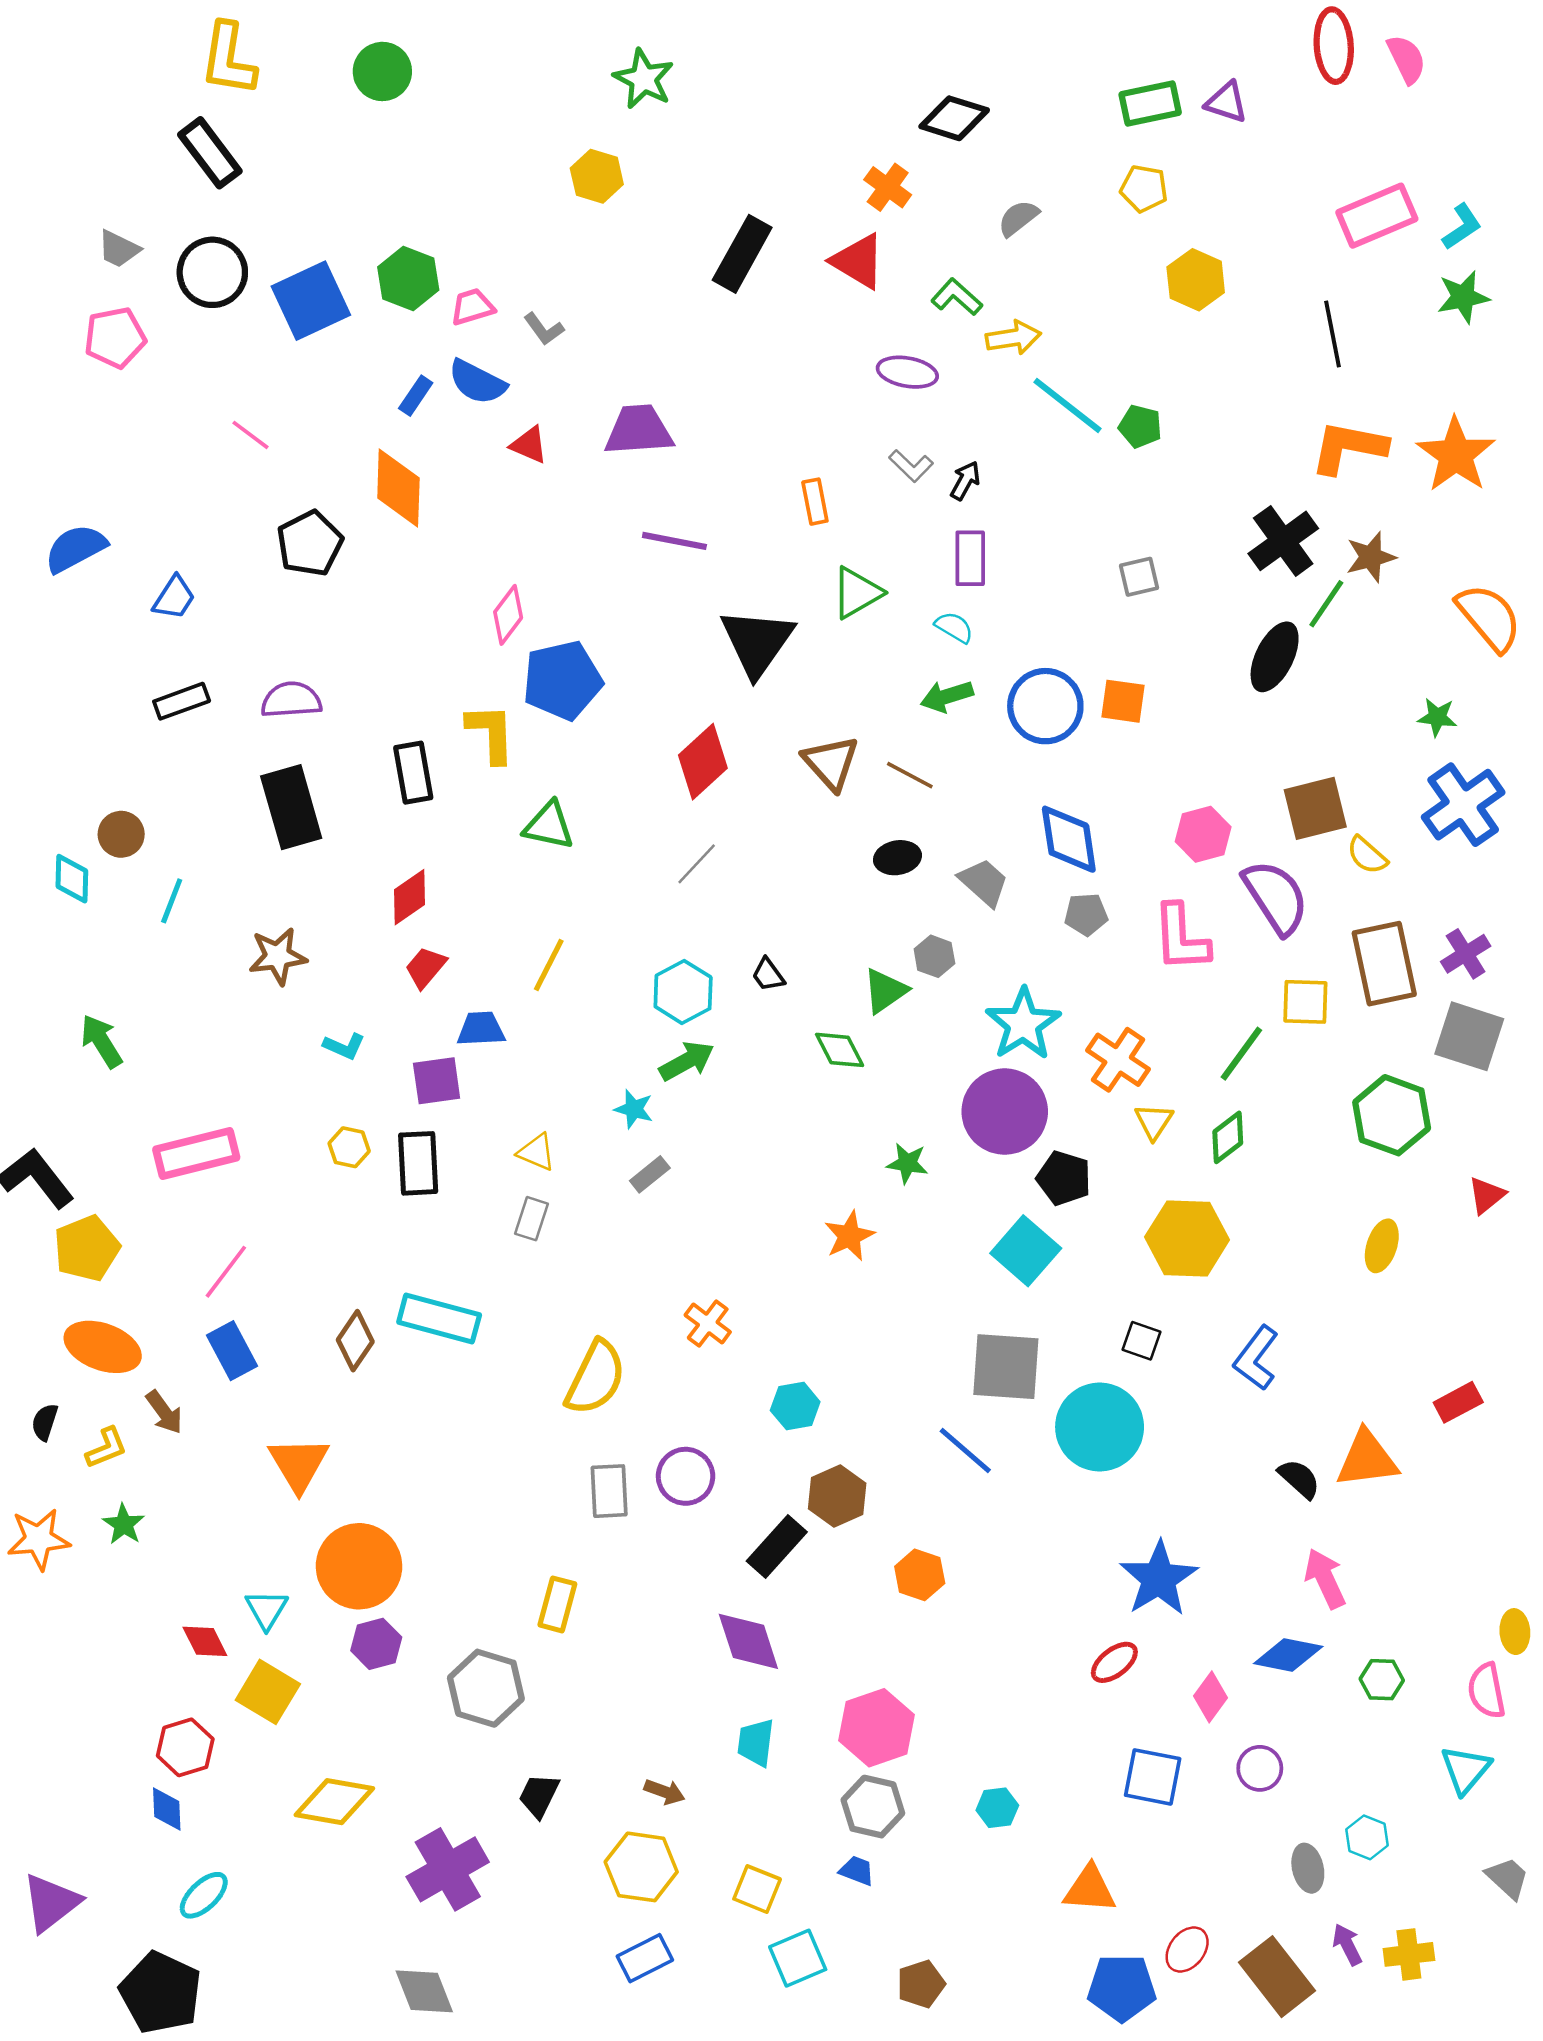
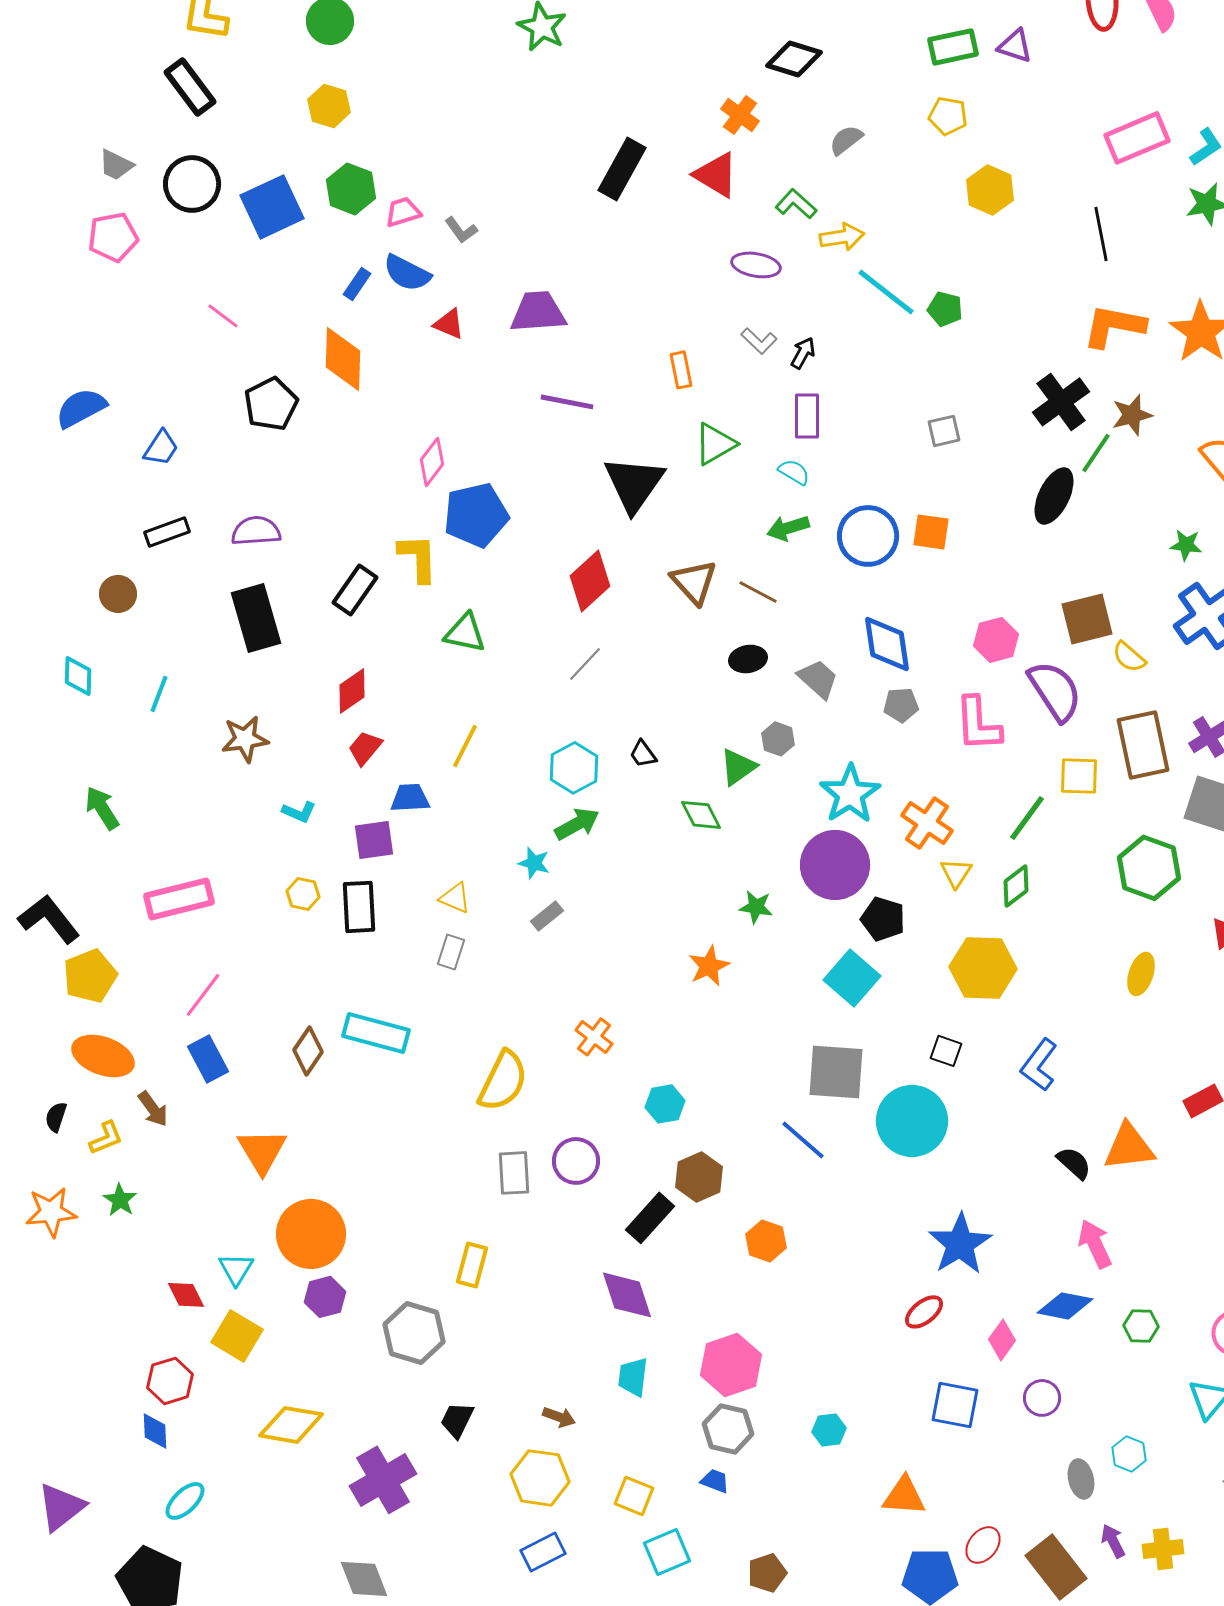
yellow hexagon: (597, 176) -> (329, 106), moved
black rectangle: (413, 773) -> (355, 590), turned 45
brown circle: (121, 834) -> (118, 594), moved

